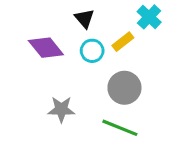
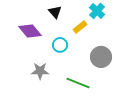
cyan circle: (92, 51) -> (60, 45), moved
gray circle: (124, 88) -> (101, 57), moved

